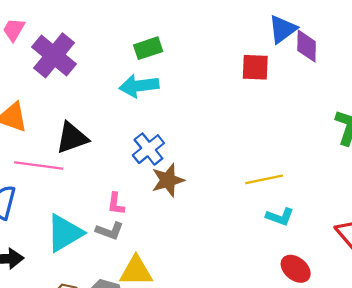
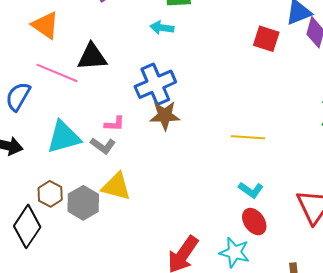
cyan arrow: (139, 86) -> (162, 28), size x0.7
blue cross: (148, 149) -> (155, 84), size x1.4
pink L-shape: (116, 204) -> (115, 124), turned -110
cyan L-shape: (280, 217) -> (251, 190), moved

